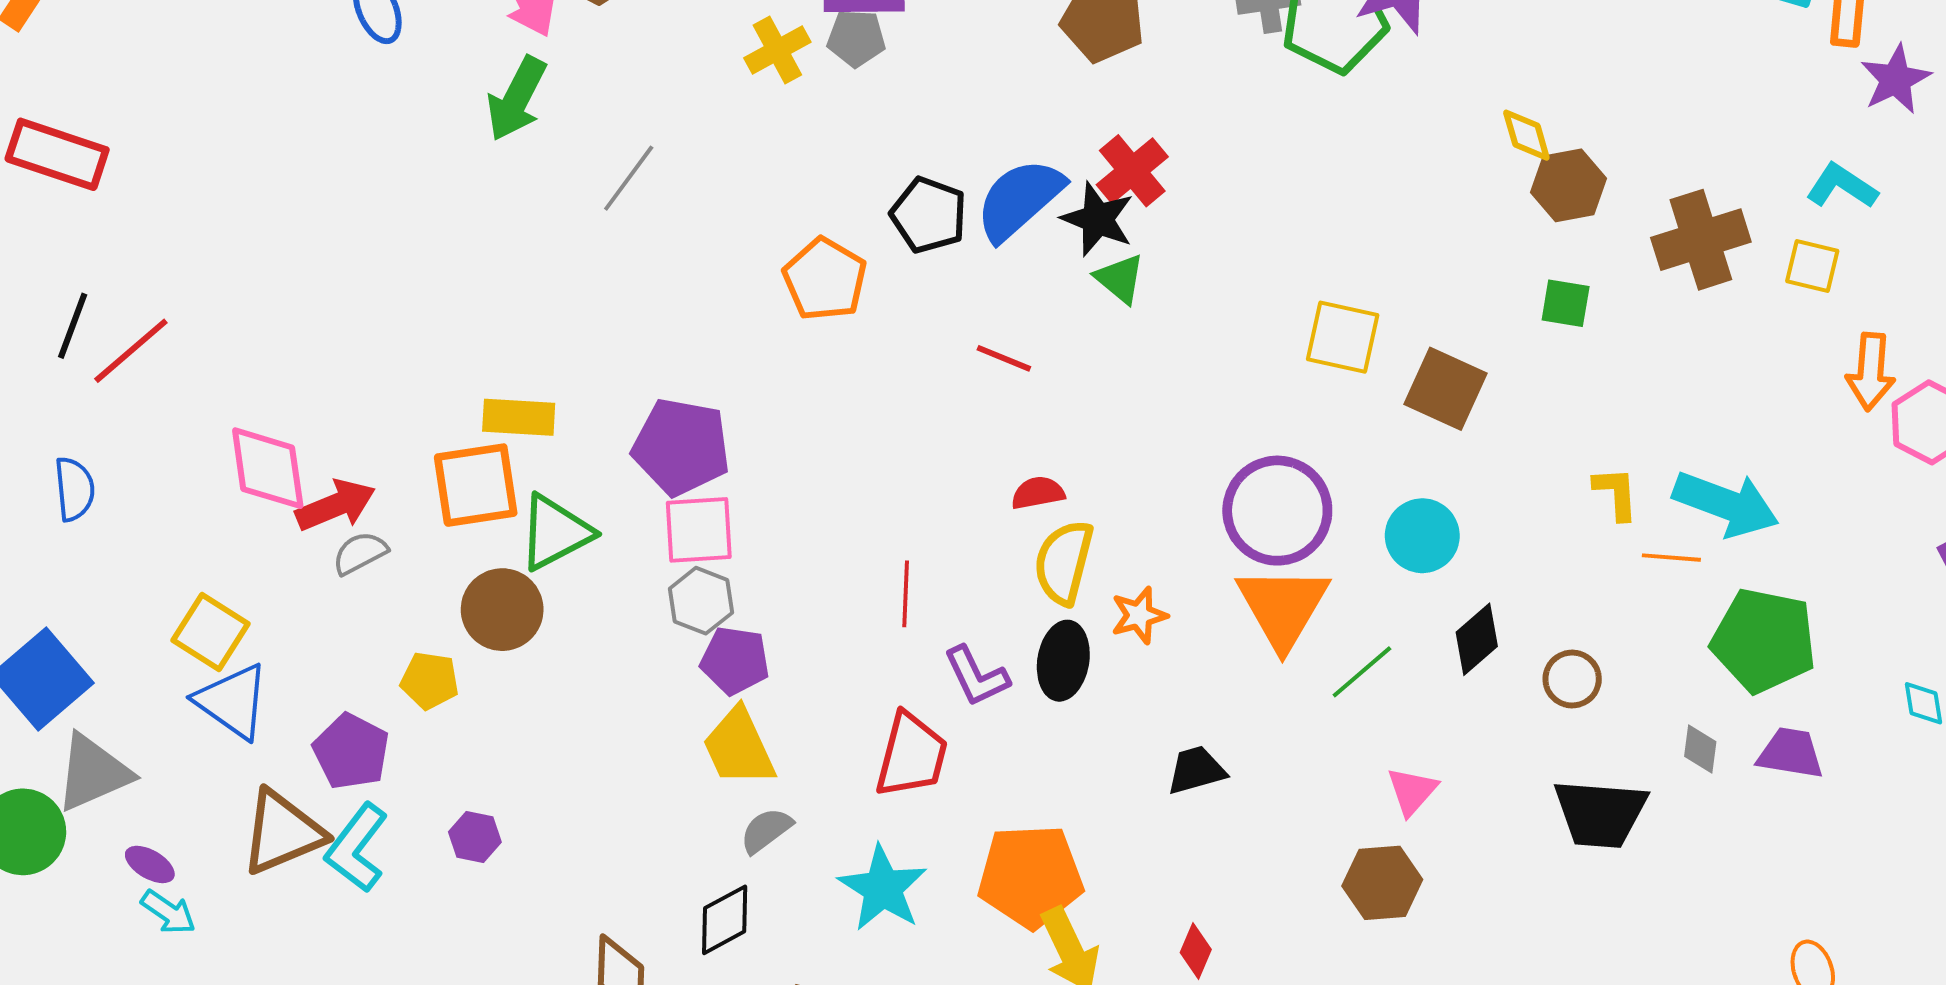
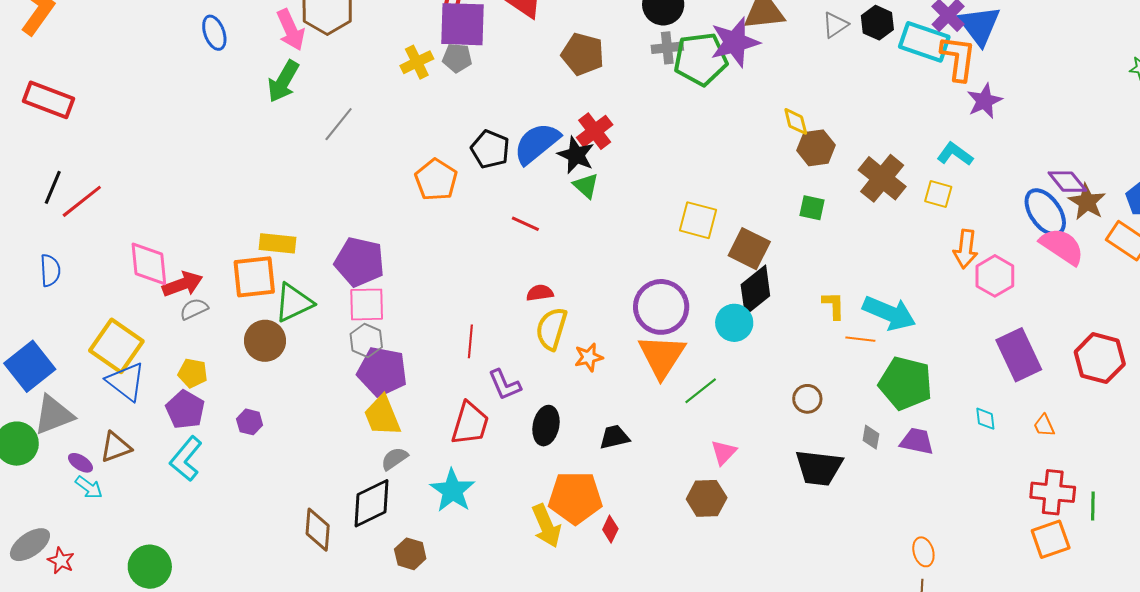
brown cross: (1701, 240) -> (882, 178), turned -36
yellow square: (211, 632) -> (116, 346), size x1.4
black diamond: (1477, 639) -> (755, 290), moved, size x1.4
purple pentagon: (735, 661) -> (382, 372), size x1.4
black ellipse: (1063, 661) -> (546, 426), moved
yellow pentagon: (430, 681) -> (193, 373), moved
brown triangle: (282, 832) -> (116, 447), moved, size x0.7
purple hexagon: (475, 837) -> (250, 422), moved
orange pentagon: (1030, 876) -> (575, 498), moved
black diamond: (725, 920) -> (371, 503), size x1.4

